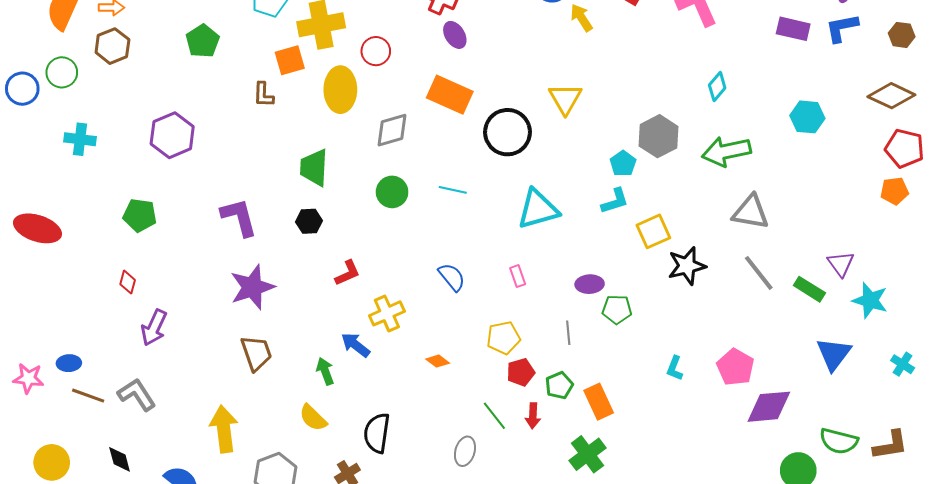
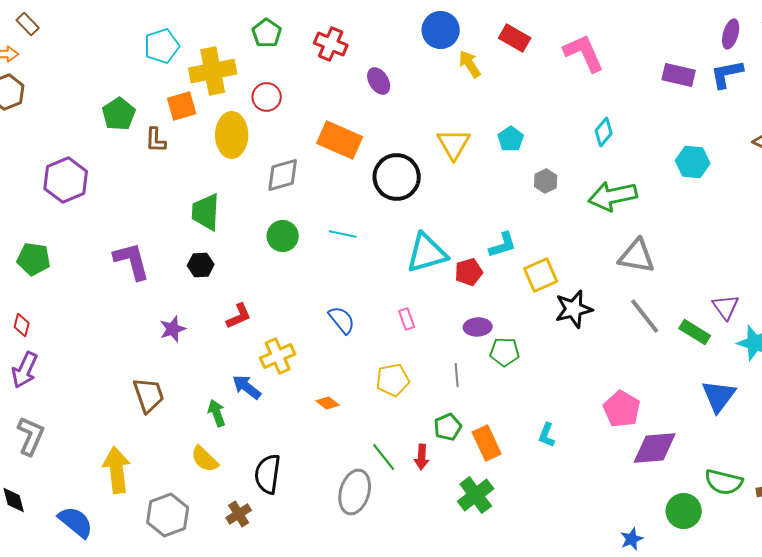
purple ellipse: (455, 35) -> (379, 81), moved
green pentagon: (203, 41) -> (119, 114), moved
gray hexagon: (658, 136) -> (546, 181), size x0.6
cyan pentagon: (623, 164) -> (511, 139), moved
purple star: (252, 287) -> (173, 329), moved, size x0.6
purple arrow: (154, 328) -> (25, 370), moved
cyan L-shape: (675, 368) -> (547, 435), moved
red pentagon: (521, 372) -> (469, 272), moved
gray L-shape: (137, 395) -> (31, 436), turned 57
gray ellipse: (465, 451) -> (355, 492), size x1.5

